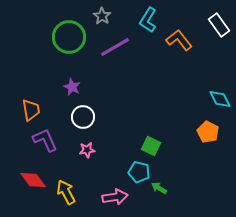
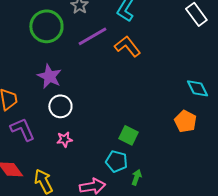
orange L-shape: (179, 40) -> (127, 46), moved
purple star: (72, 87) -> (49, 76), size x1.4
green arrow: (159, 188) -> (136, 177), turned 77

